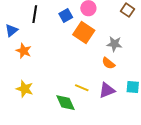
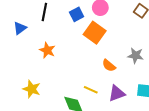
gray star: (114, 44) -> (136, 56), moved
orange star: (24, 51) -> (47, 50), moved
orange semicircle: (108, 63) -> (109, 65), moved

